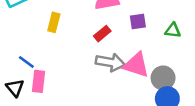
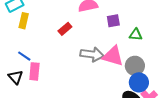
yellow rectangle: (54, 22) -> (24, 21), moved
green triangle: (173, 31) -> (136, 35), moved
red rectangle: (102, 34) -> (65, 29), moved

